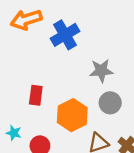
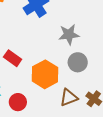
red rectangle: (36, 95) -> (13, 58), turned -60

